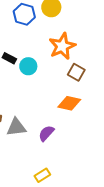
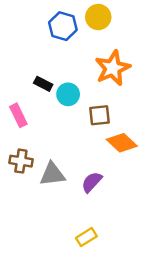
brown square: (76, 72) -> (100, 115), moved, turned -36
orange diamond: (69, 103) -> (122, 143), turned 30

